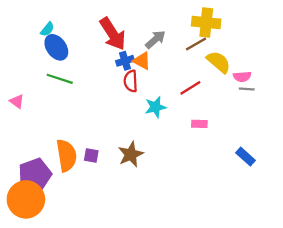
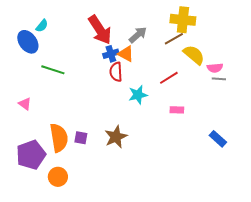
blue ellipse: (56, 47) -> (28, 42), moved
pink triangle: (17, 101) -> (25, 104), moved
orange circle: (26, 199) -> (58, 177), moved, size x0.6

